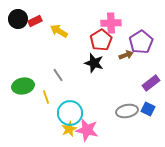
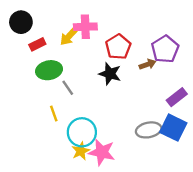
red rectangle: (35, 21) -> (37, 44), moved
pink cross: (111, 23) -> (85, 27), moved
yellow arrow: (59, 31) -> (69, 36), turned -78
green ellipse: (23, 86) -> (49, 70), moved
blue square: (148, 109) -> (173, 128), size x1.6

